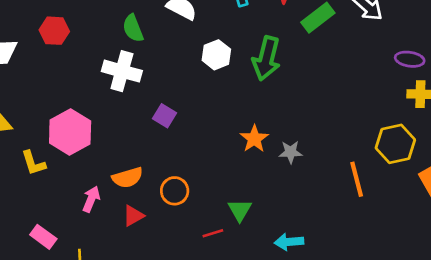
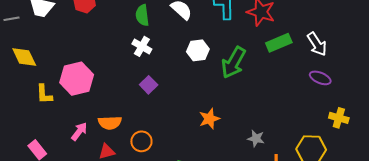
purple ellipse: (410, 59) -> (320, 78), moved
white cross: (122, 71) -> (142, 46), moved, size x0.7
gray star: (291, 152) -> (256, 138), moved

